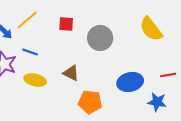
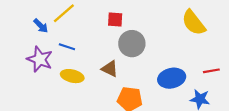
red square: (66, 24) -> (115, 20), moved
gray circle: (100, 38) -> (132, 44), moved

